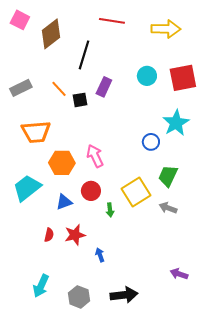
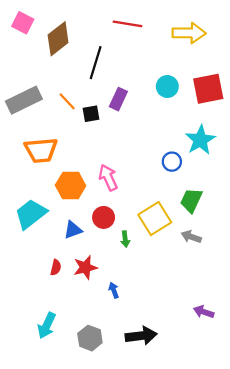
gray rectangle: (21, 88) -> (24, 100), size x1.4

